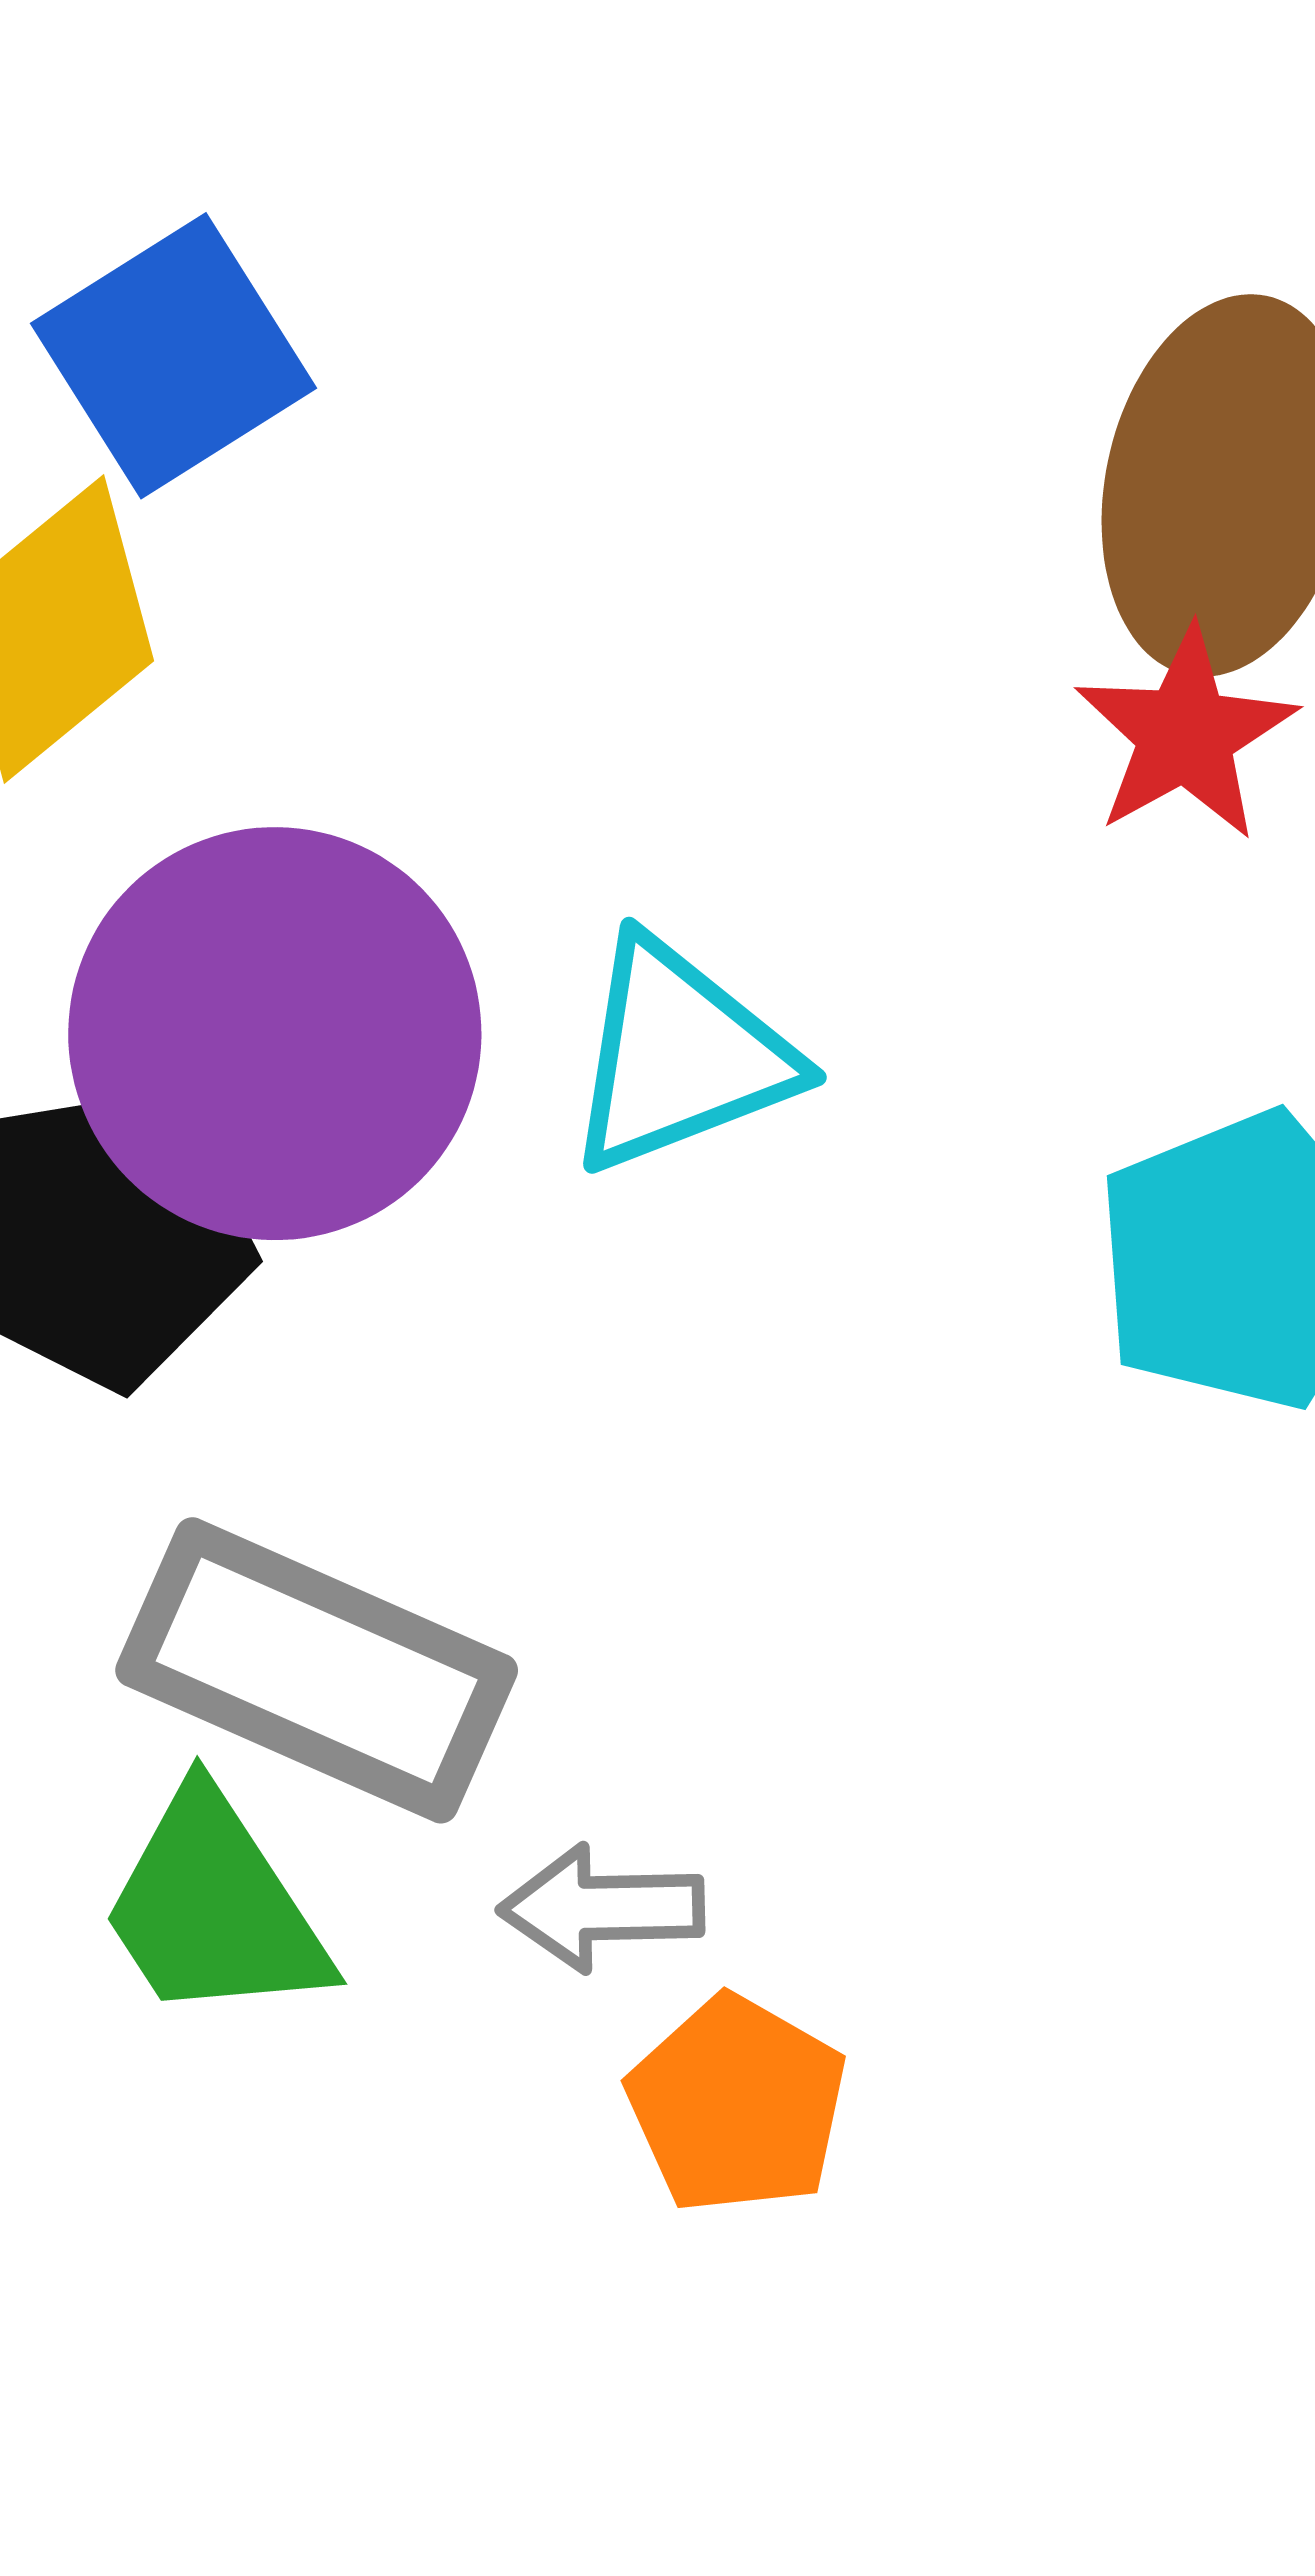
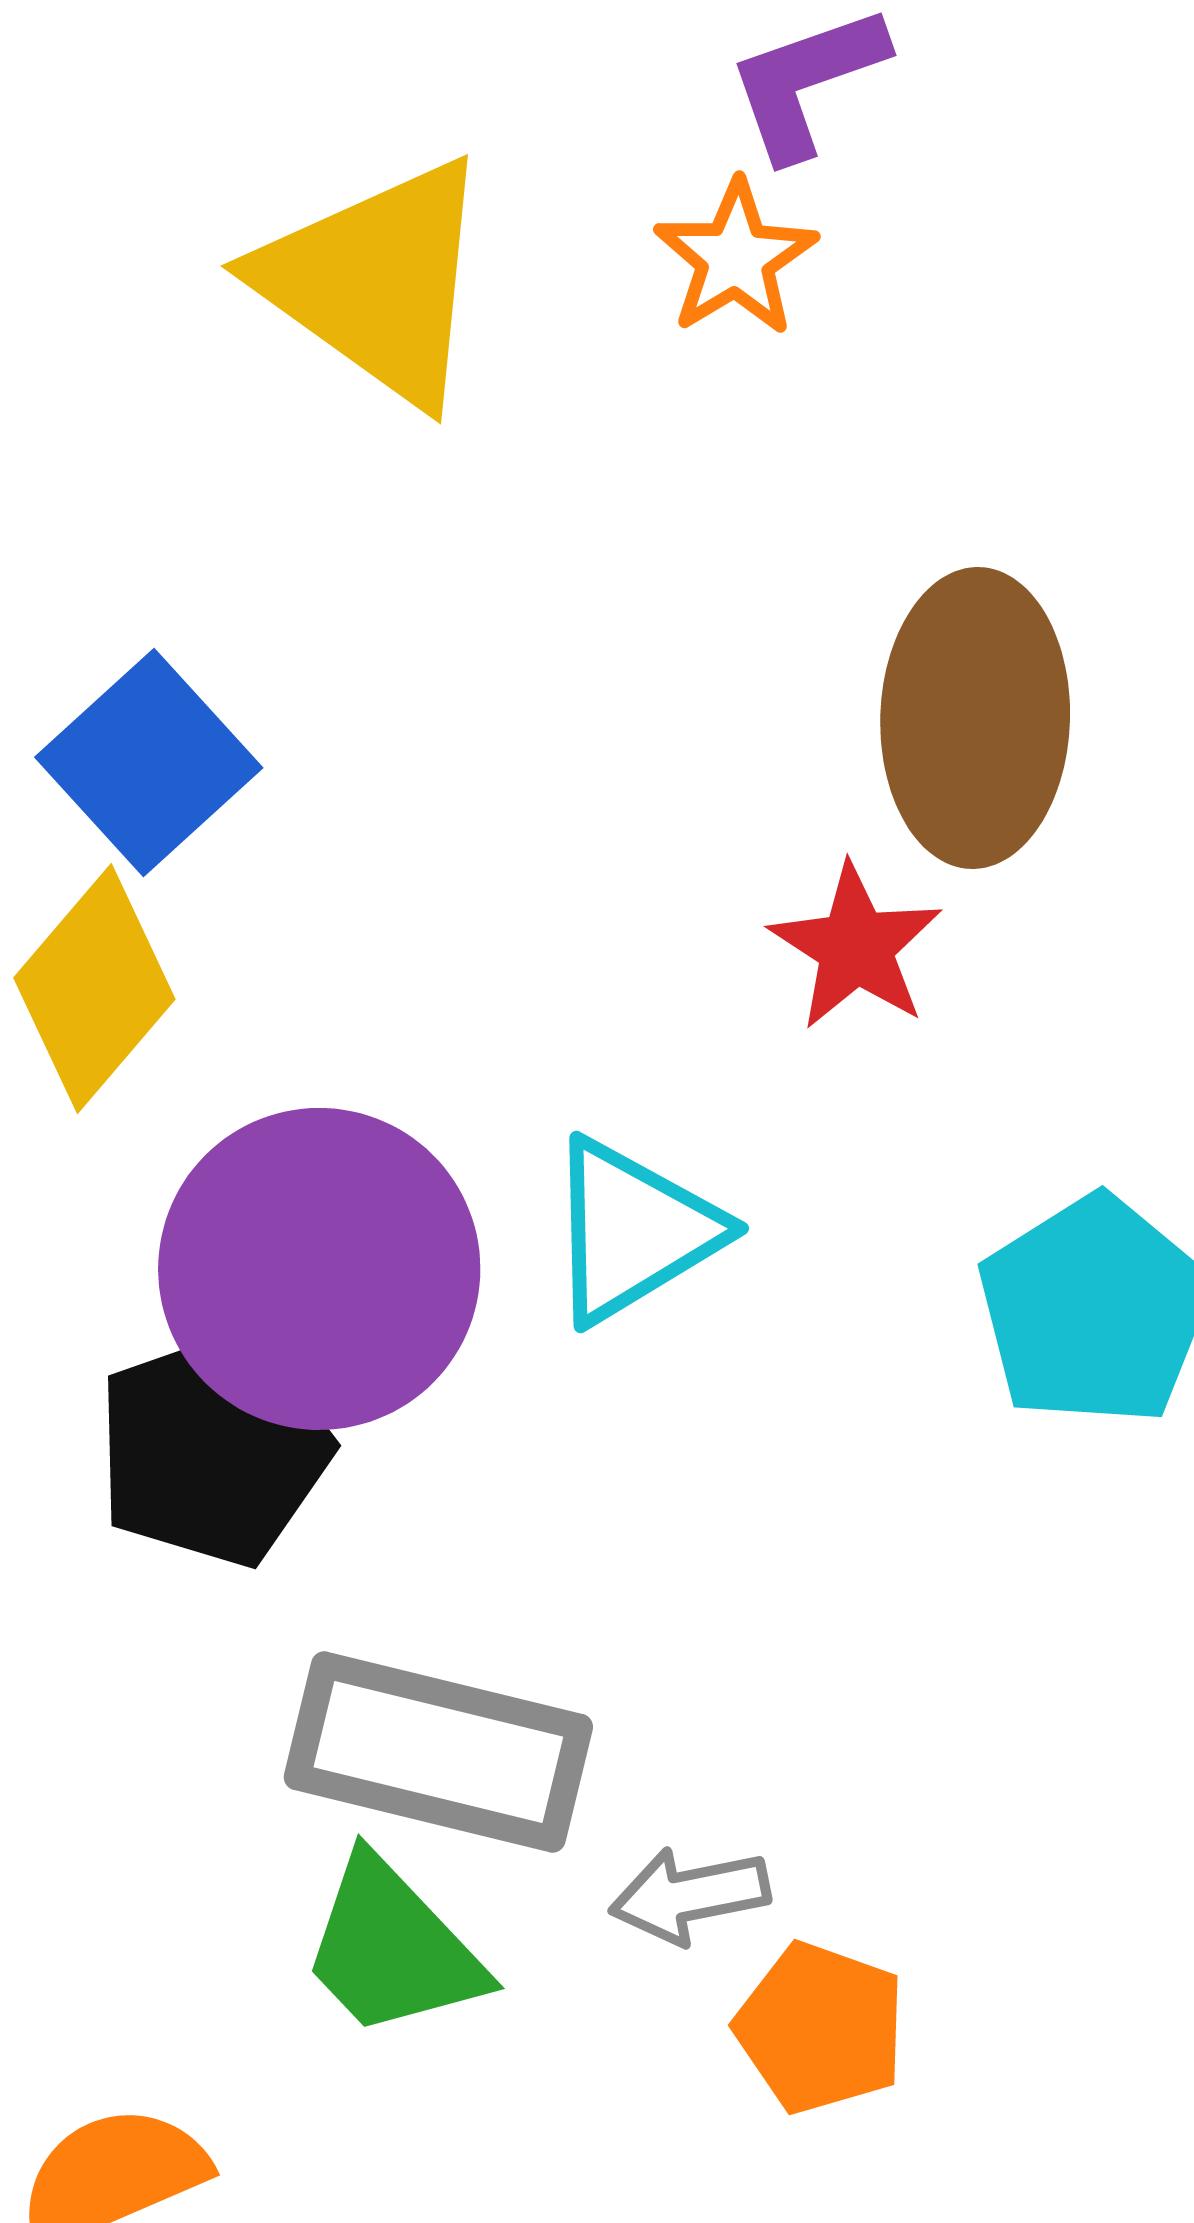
red star: (1186, 734) -> (856, 947), moved

